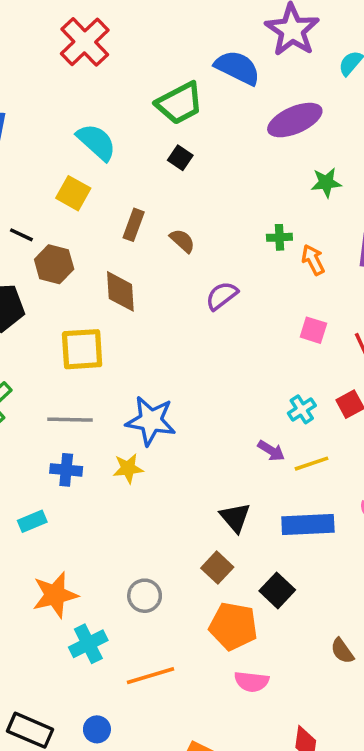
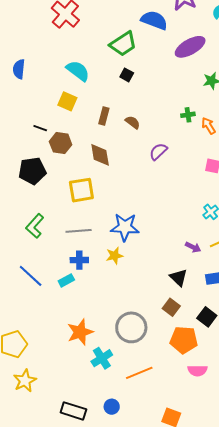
purple arrow: (271, 451) -> (193, 247), moved
cyan rectangle: (32, 521) -> (66, 280), moved
gray circle: (145, 596) -> (131, 327), size x1.6

